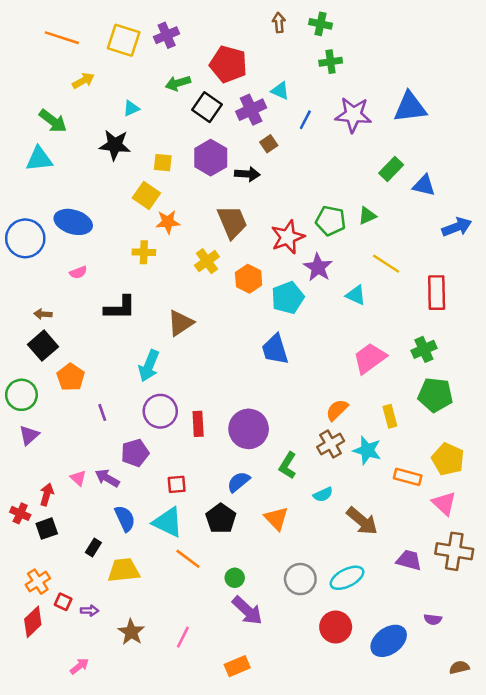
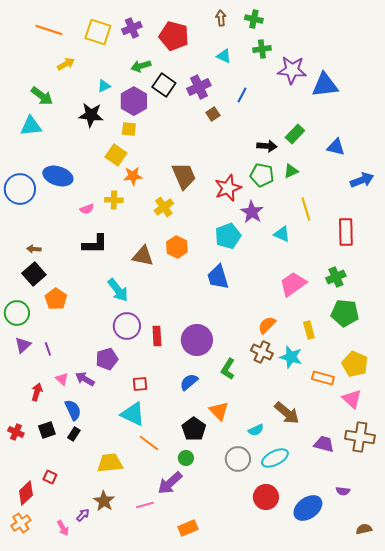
red pentagon: (228, 64) -> (174, 36), moved
cyan triangle: (280, 91) -> (224, 56), moved
purple star: (353, 115) -> (292, 70), moved
purple hexagon: (211, 158) -> (134, 101), moved
green rectangle: (391, 169) -> (295, 134), moved
black arrow: (247, 174) -> (267, 146), moved
yellow line: (386, 264) -> (306, 209), turned 40
pink semicircle: (78, 272) -> (87, 209), moved
orange hexagon: (249, 279) -> (177, 247), moved
brown triangle: (180, 323) -> (143, 256), turned 45
cyan arrow: (149, 366) -> (118, 290), turned -60
purple line: (102, 412) -> (48, 349), moved
brown cross: (331, 444) -> (262, 352), turned -35
cyan semicircle: (323, 494) -> (256, 430), moved
red cross: (20, 513) -> (16, 432), moved
blue semicircle: (125, 518) -> (73, 410), moved
black pentagon: (221, 518) -> (194, 429), moved
black square: (47, 529) -> (47, 430), moved
yellow trapezoid: (124, 570) -> (110, 463), moved
orange cross: (38, 582) -> (21, 523), moved
purple arrow: (90, 611) -> (83, 515), moved, turned -48
purple arrow: (247, 611) -> (170, 483), moved, turned 96
pink line: (183, 637) -> (145, 505), turned 48
pink arrow: (79, 666) -> (63, 528), turned 98

